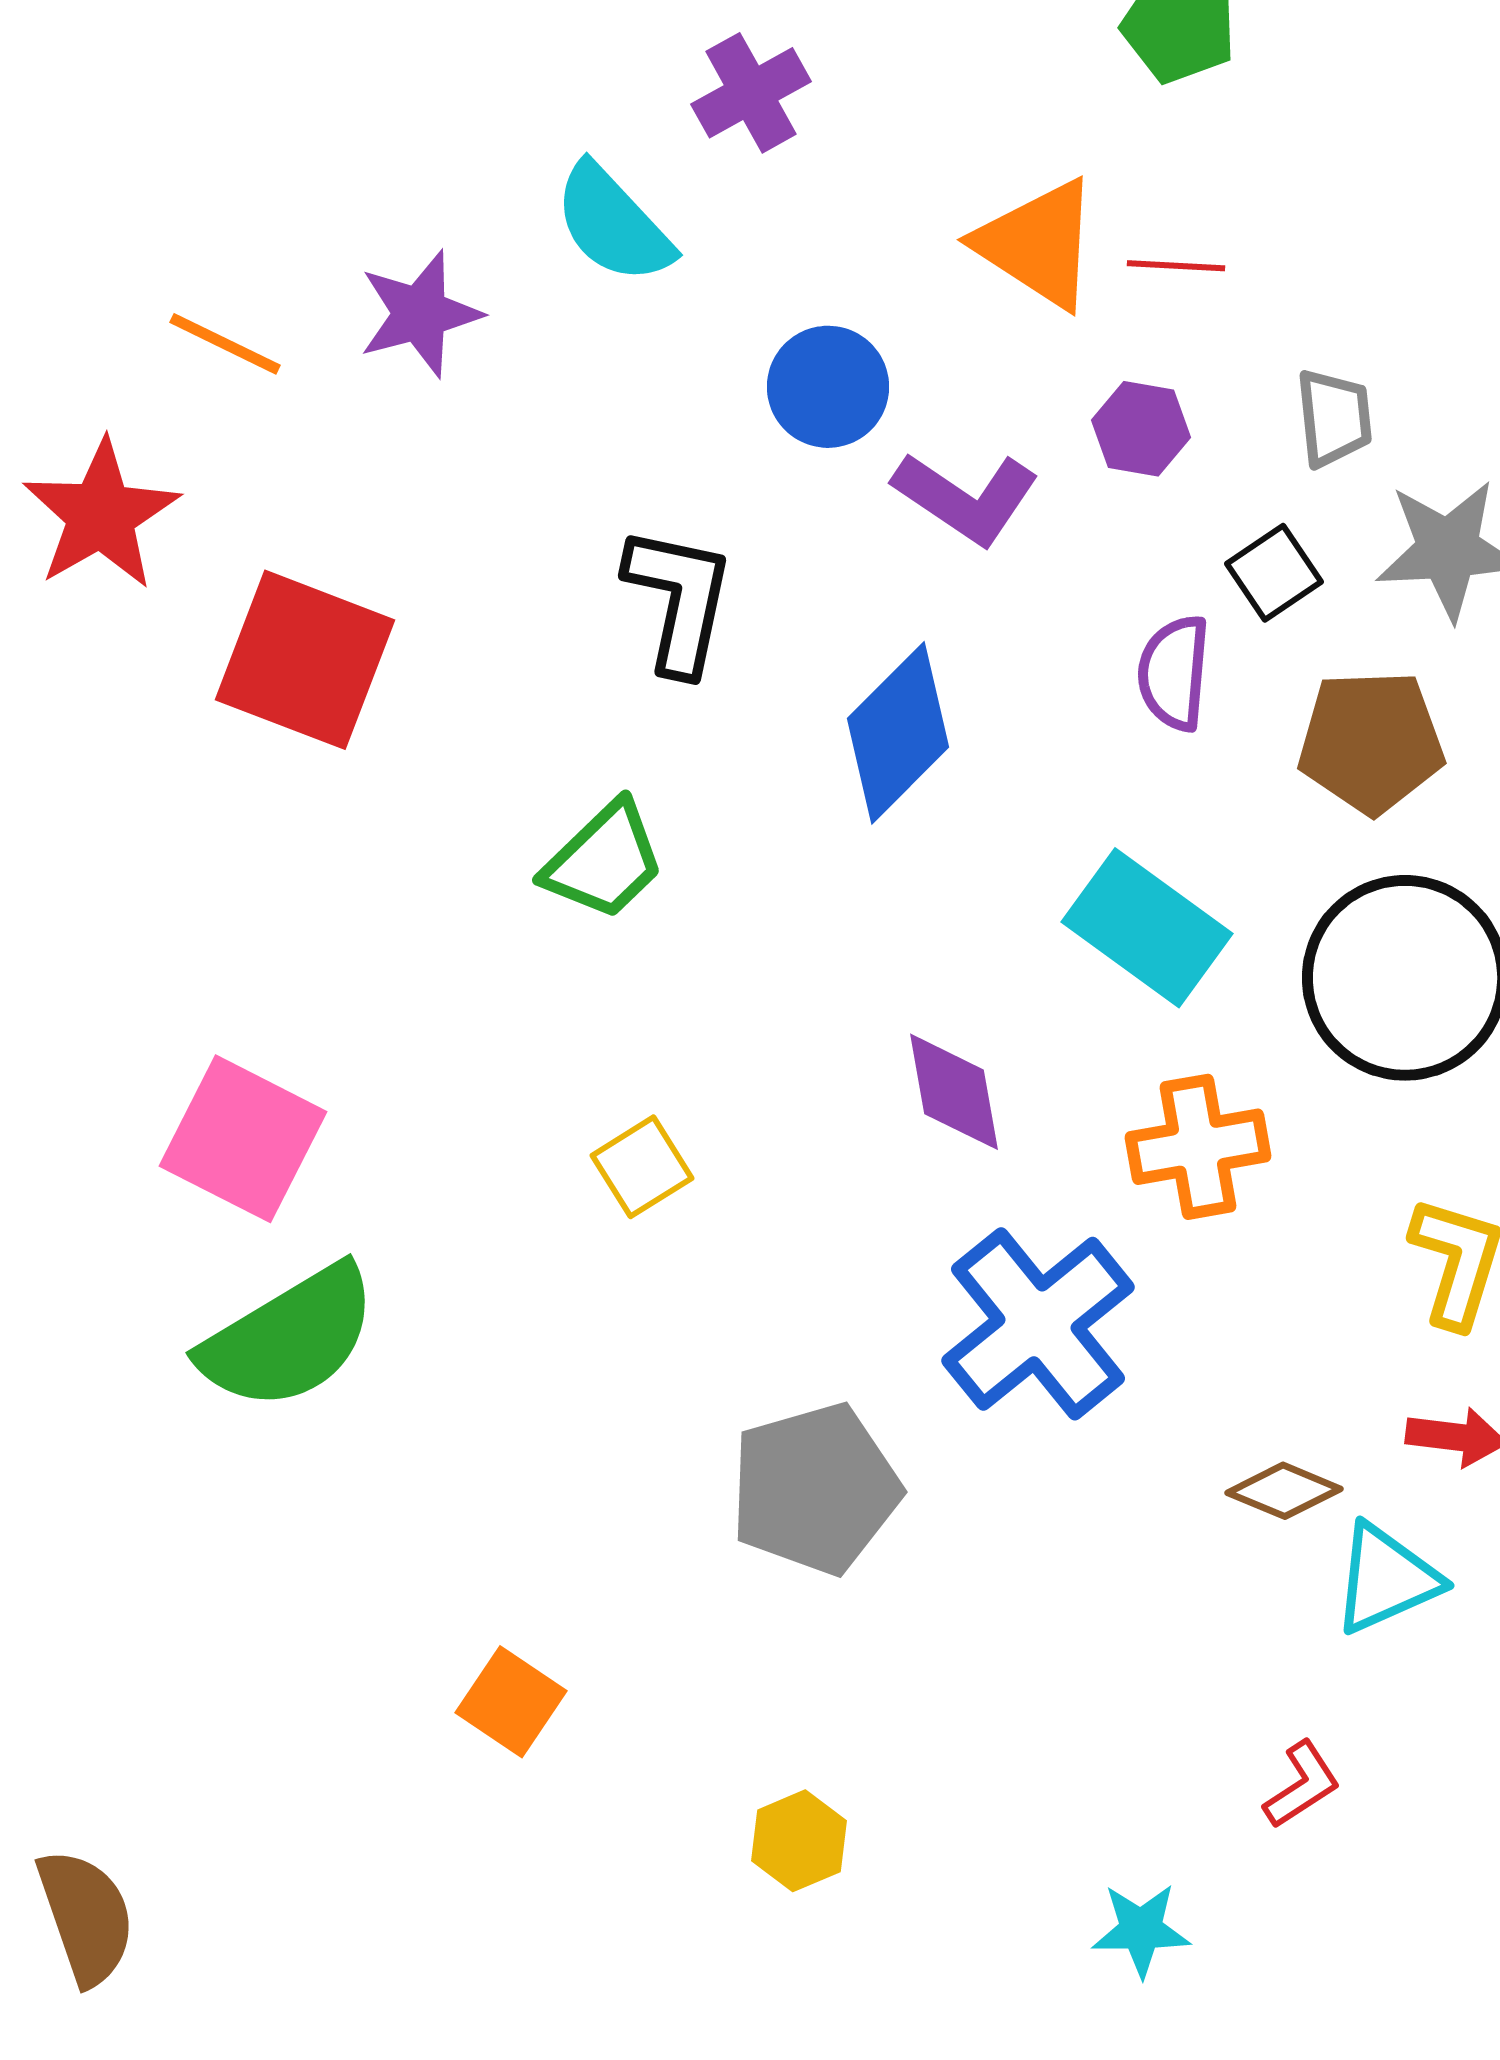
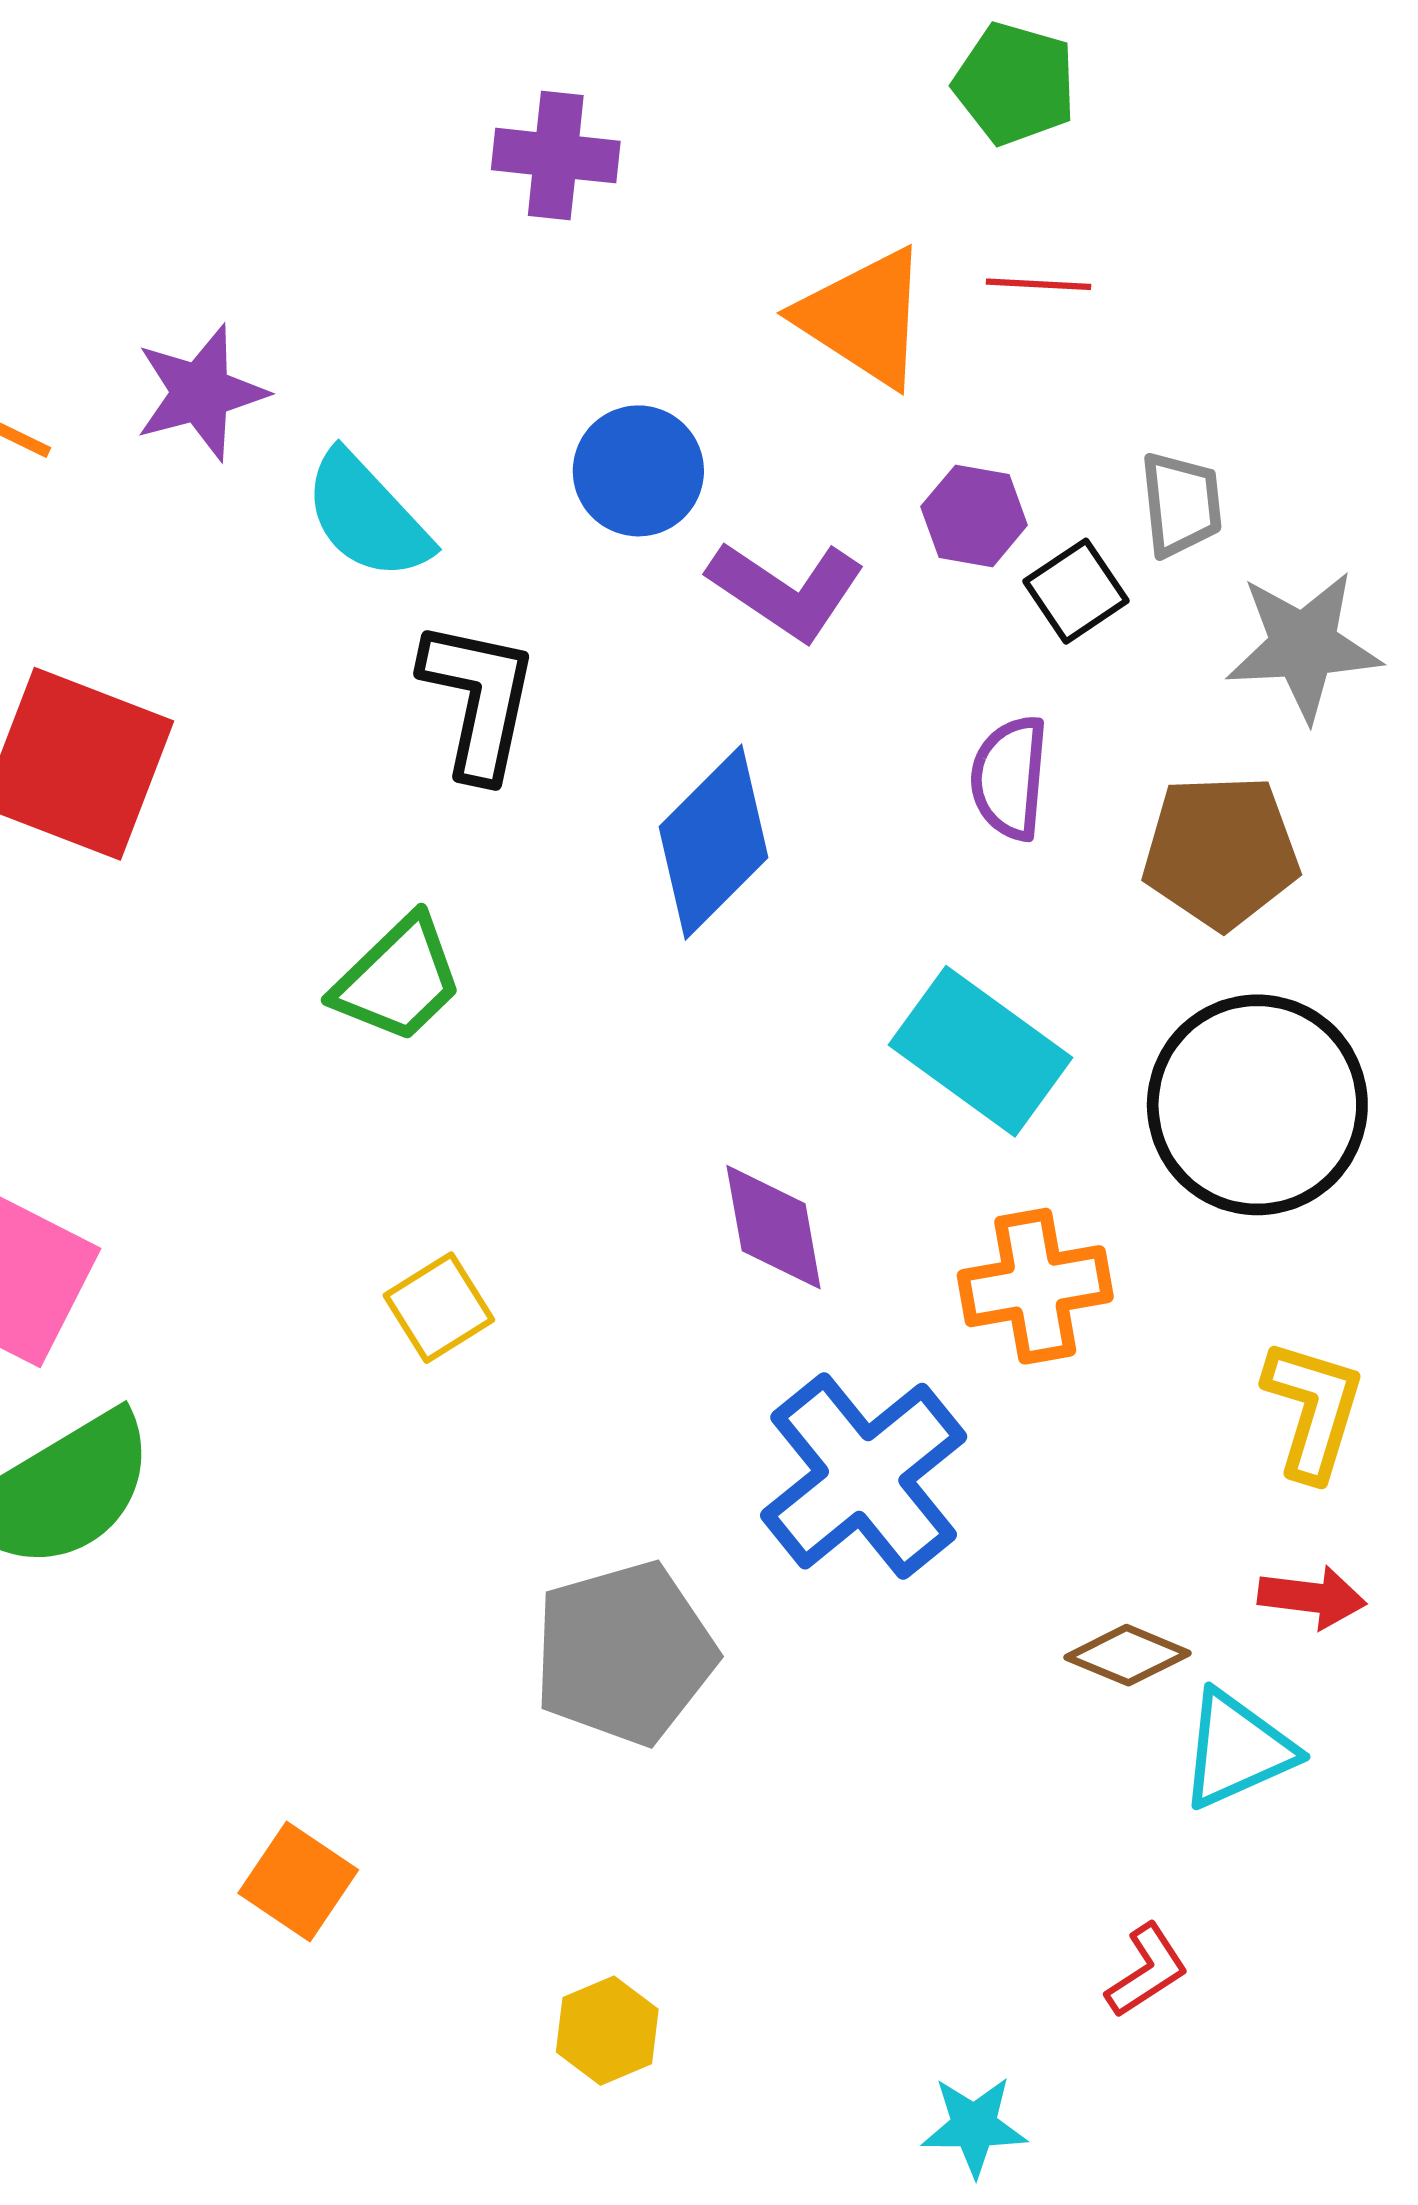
purple cross: (751, 93) -> (556, 156), turned 35
cyan semicircle: (613, 224) -> (367, 516), moved
red line: (1176, 266) -> (1038, 284), moved
black square: (1274, 573) -> (1076, 591), moved

